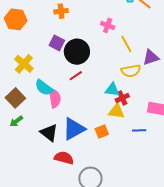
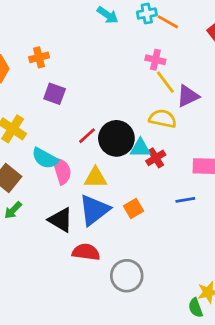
orange cross: (61, 11) -> (39, 57), moved
pink cross: (108, 25) -> (155, 60), moved
yellow line: (126, 44) -> (165, 82), moved
black circle: (77, 52) -> (116, 138), moved
yellow semicircle: (131, 71) -> (163, 119), turned -150
yellow triangle: (116, 111) -> (96, 178), moved

